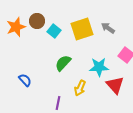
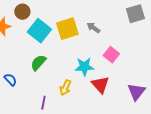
brown circle: (37, 21) -> (22, 12), moved
cyan square: (54, 31) -> (39, 31), size x1.6
green semicircle: (63, 63) -> (38, 63), moved

